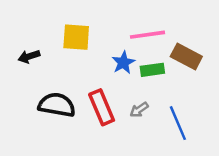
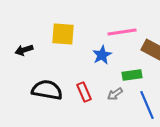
green rectangle: (152, 70) -> (132, 75), moved
red rectangle: (102, 107) -> (84, 92), size x0.7

